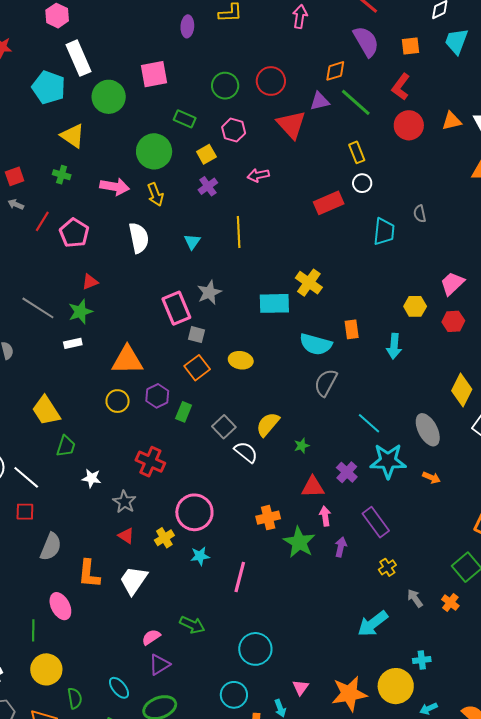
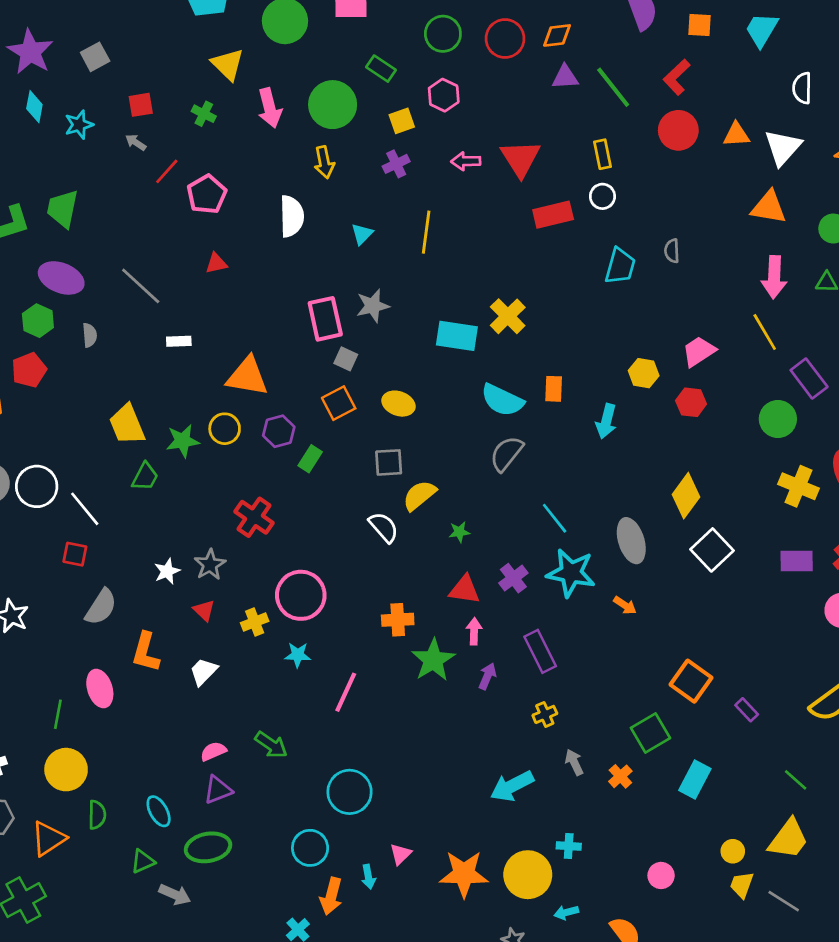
orange diamond: (335, 71) -> (557, 35), moved
red triangle: (291, 125) -> (520, 158), moved
pink arrow: (115, 187) -> (270, 108), moved, turned 56
green star: (80, 312) -> (183, 441), moved
gray square: (224, 427) -> (389, 462), moved, turned 30
white star: (91, 478) -> (167, 571), moved, turned 30
white trapezoid: (134, 580) -> (204, 671), size x0.7

